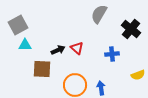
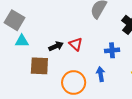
gray square: (18, 25) -> (14, 20), turned -30
blue arrow: (101, 88) -> (101, 74), moved

